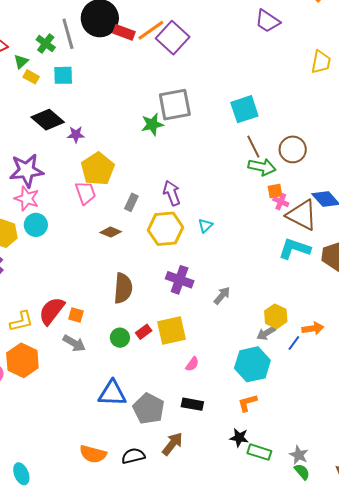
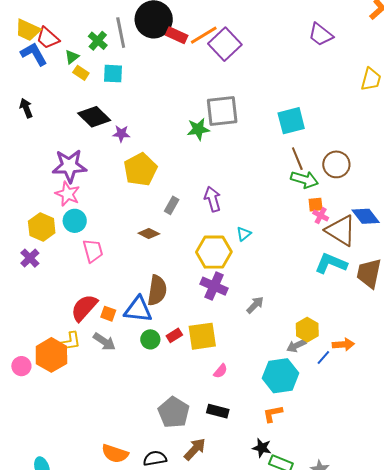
pink trapezoid: (85, 193) -> (93, 251), moved
yellow hexagon: (166, 229) -> (214, 252), moved
yellow L-shape: (21, 321) -> (69, 342), moved
blue triangle: (112, 393) -> (138, 309), moved

